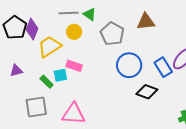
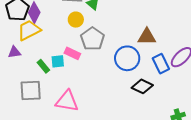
brown triangle: (146, 22) -> (147, 37), moved
gray pentagon: (112, 34) -> (92, 39), moved
yellow trapezoid: (50, 47) -> (29, 30), moved

